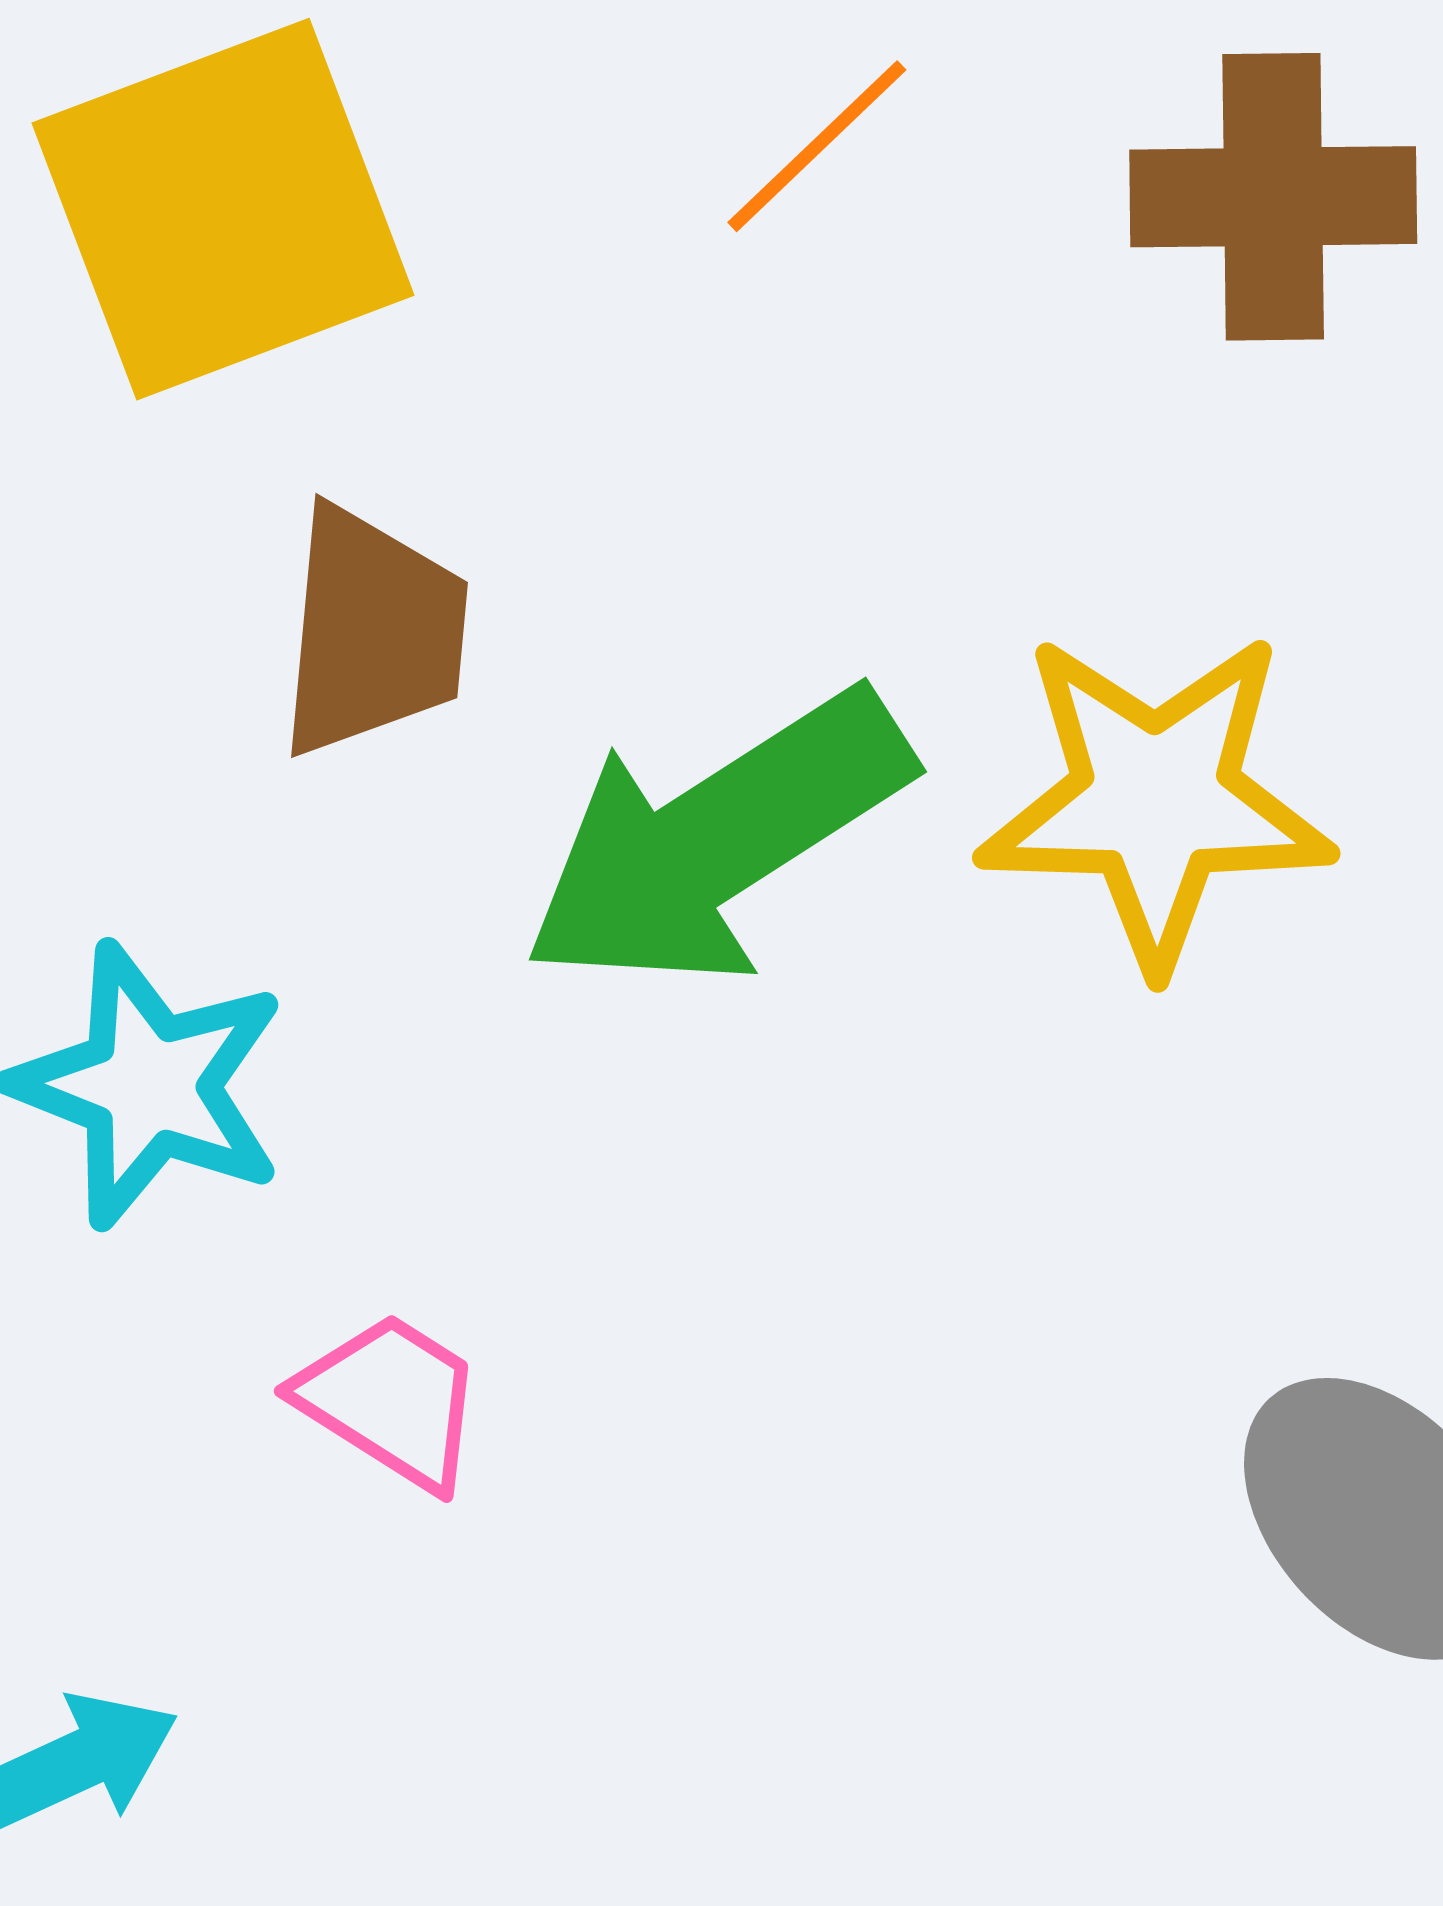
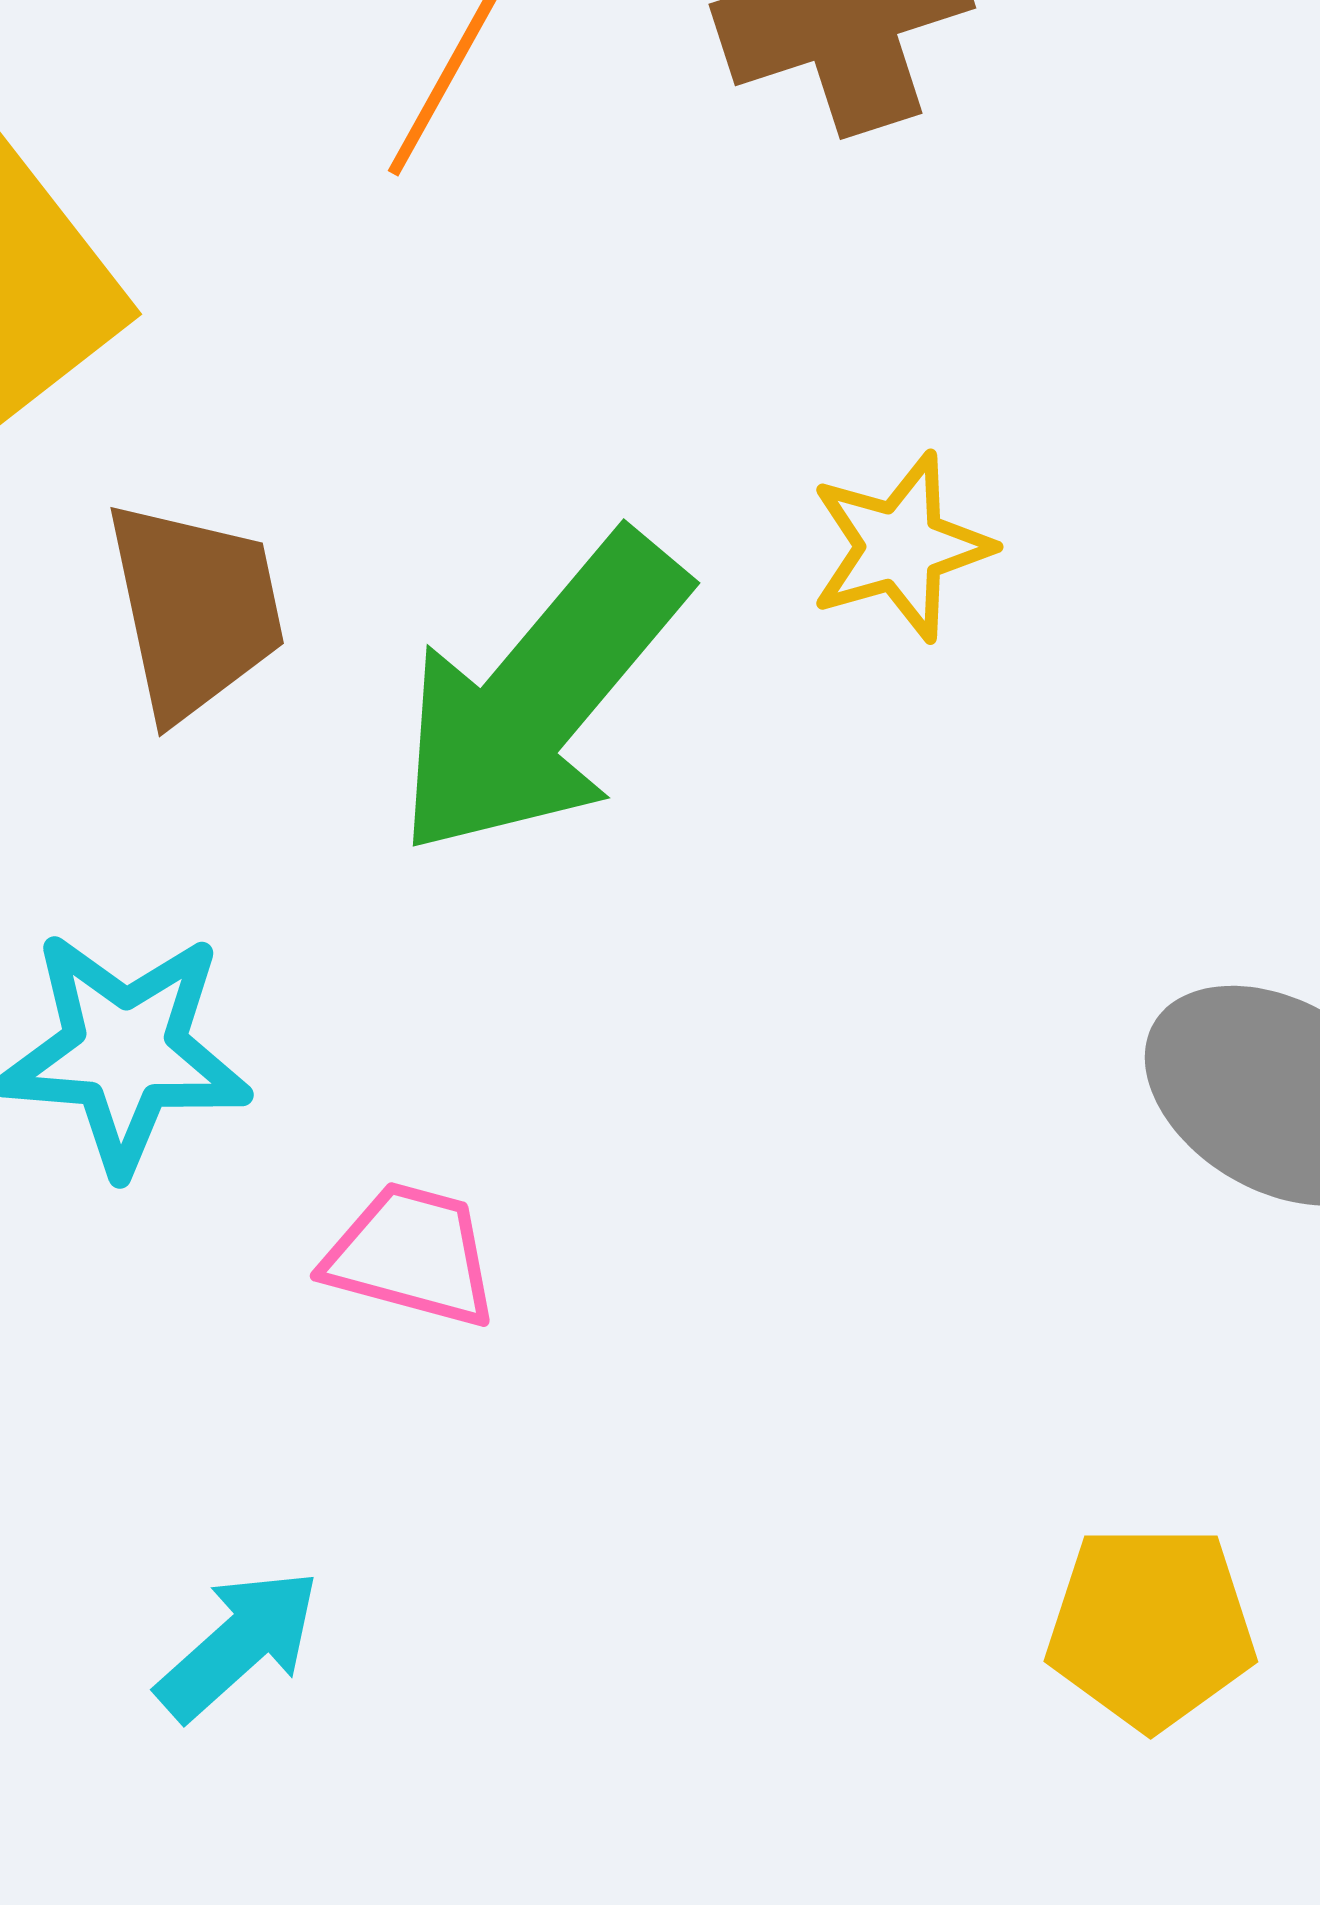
yellow star: (1155, 800) -> (901, 547), size x0.6

